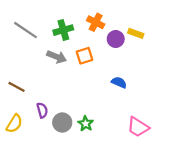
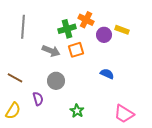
gray line: (25, 30) -> (23, 27), turned 60
green cross: (63, 30) -> (67, 29), moved
gray circle: (62, 123) -> (56, 81), moved

